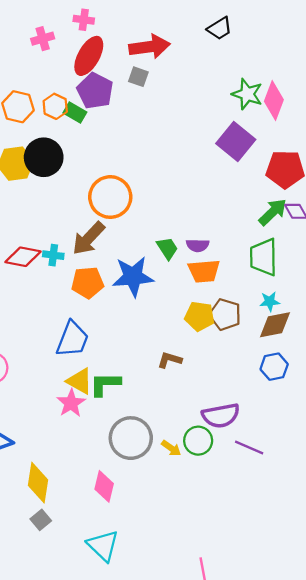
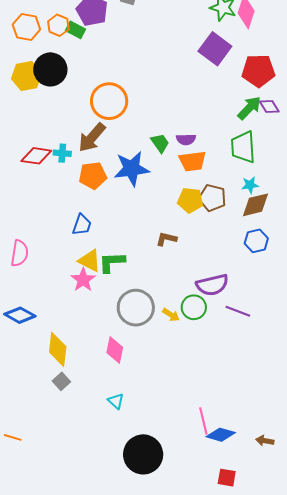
blue trapezoid: (72, 339) -> (82, 225), size x0.7
cyan triangle: (103, 546) -> (116, 401), size x0.6

